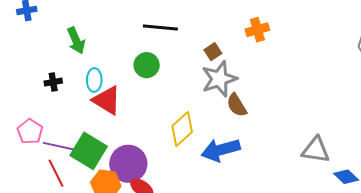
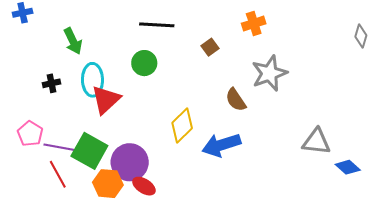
gray star: (219, 79) -> (269, 73), moved
cyan ellipse: (94, 80) -> (92, 80), size x1.4
red triangle: (107, 100) -> (106, 100), turned 48

